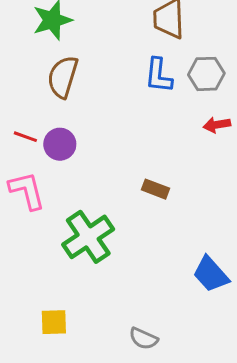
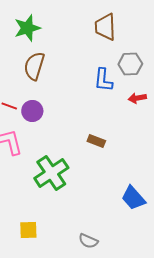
blue L-shape: (158, 75) -> (103, 80), moved

